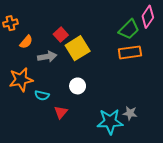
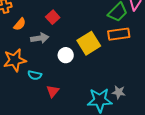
yellow square: (78, 48) -> (89, 43), moved
white circle: (78, 86) -> (66, 55), moved

